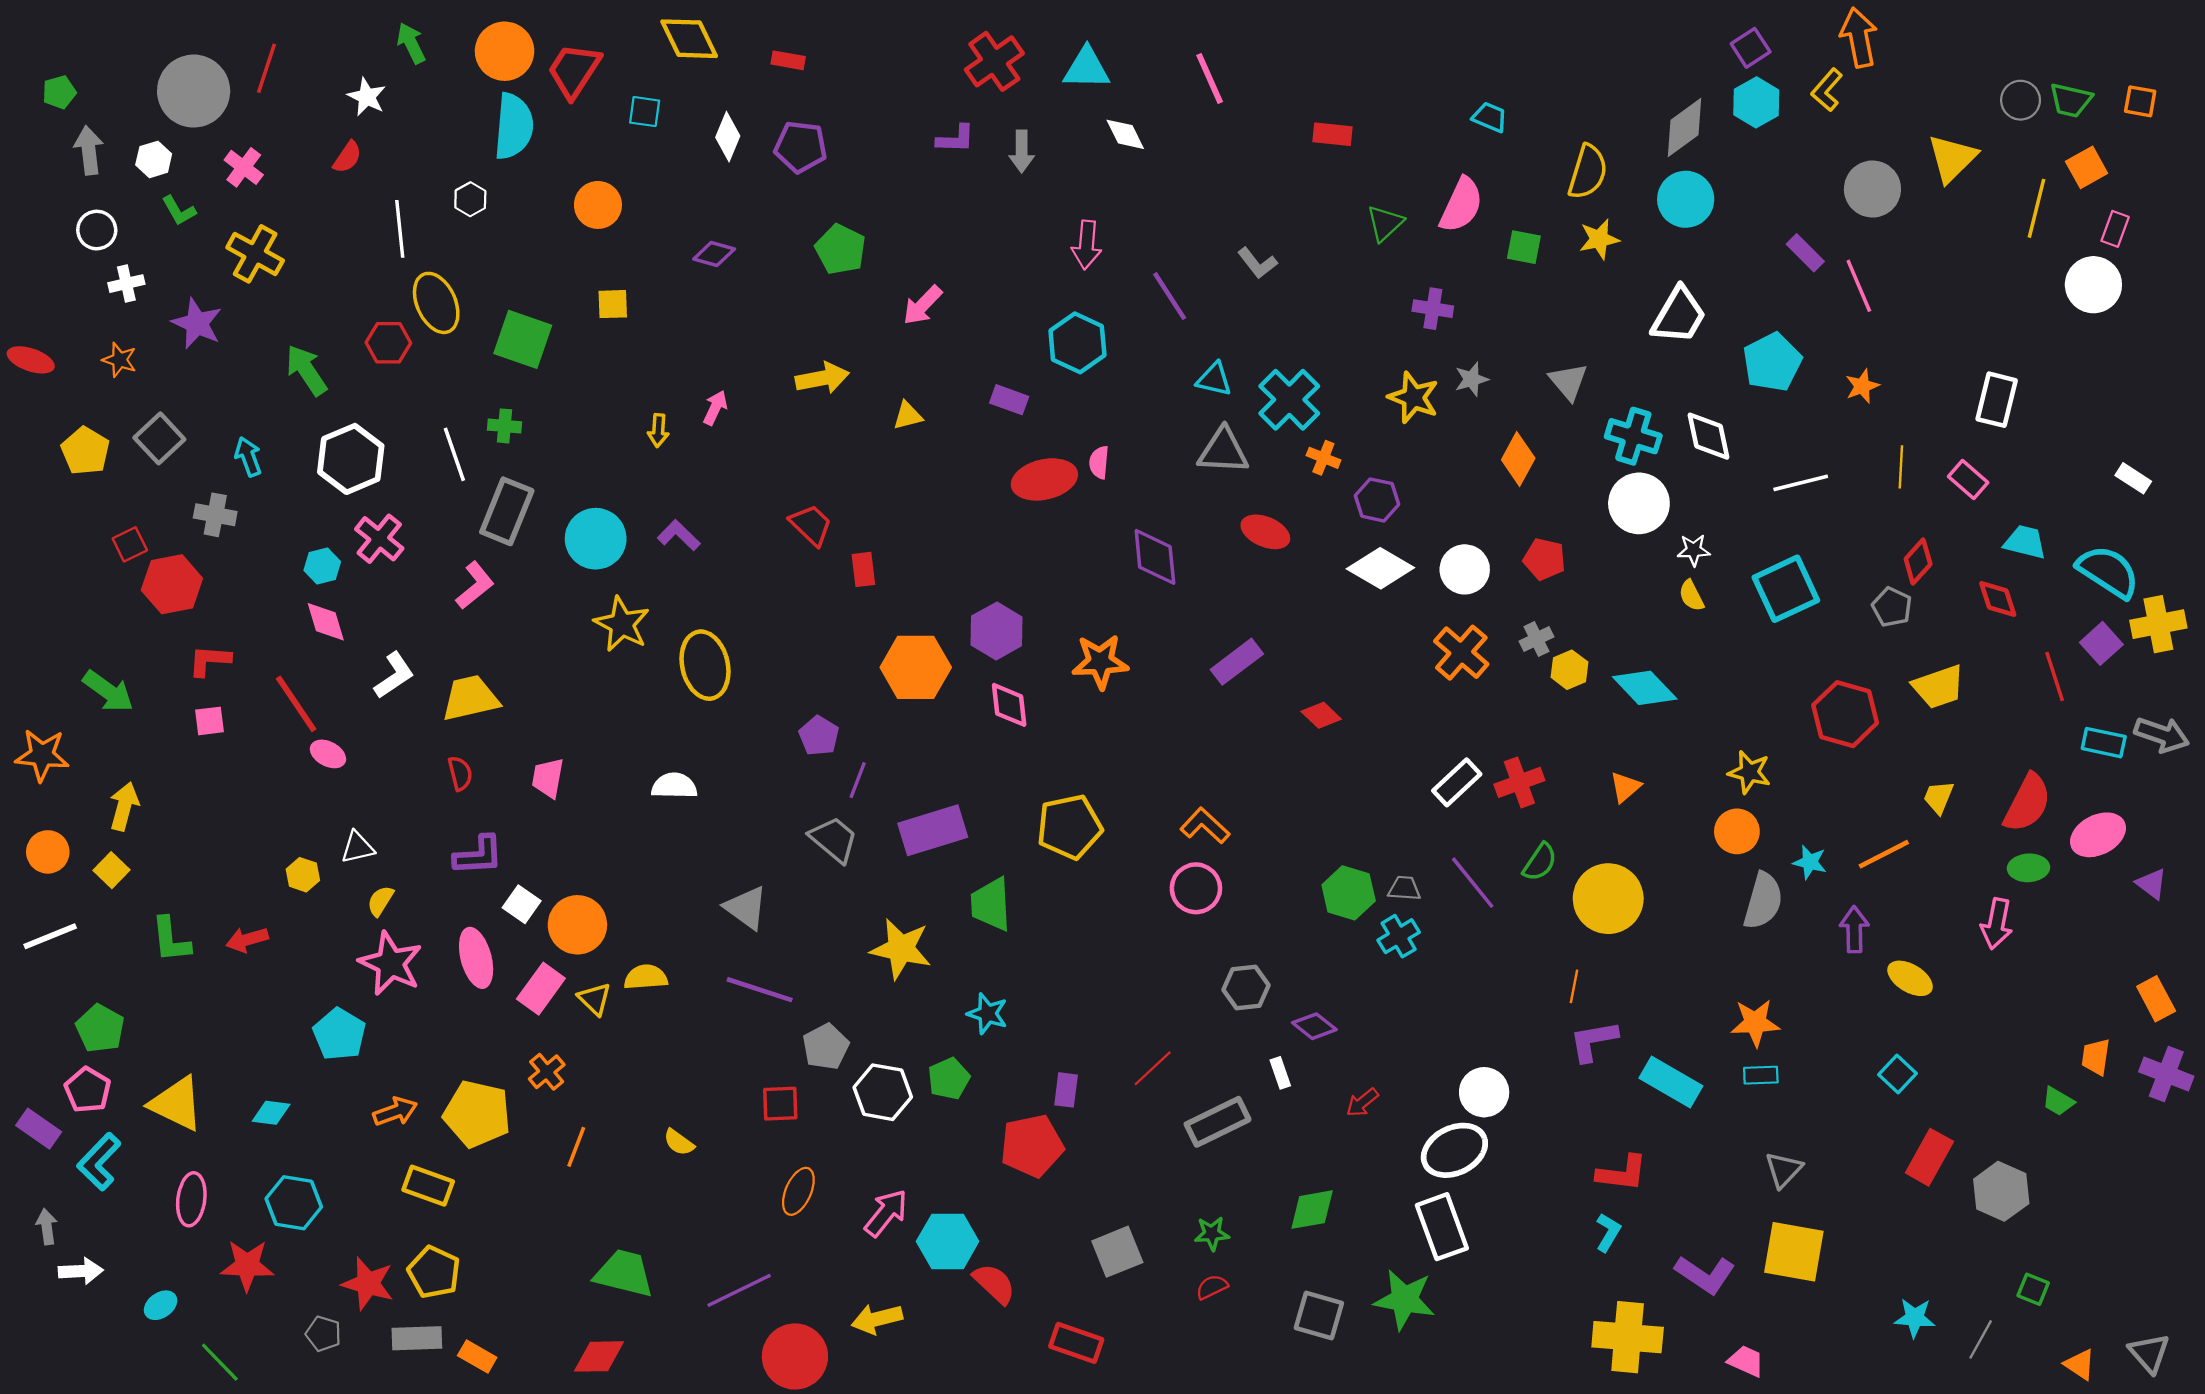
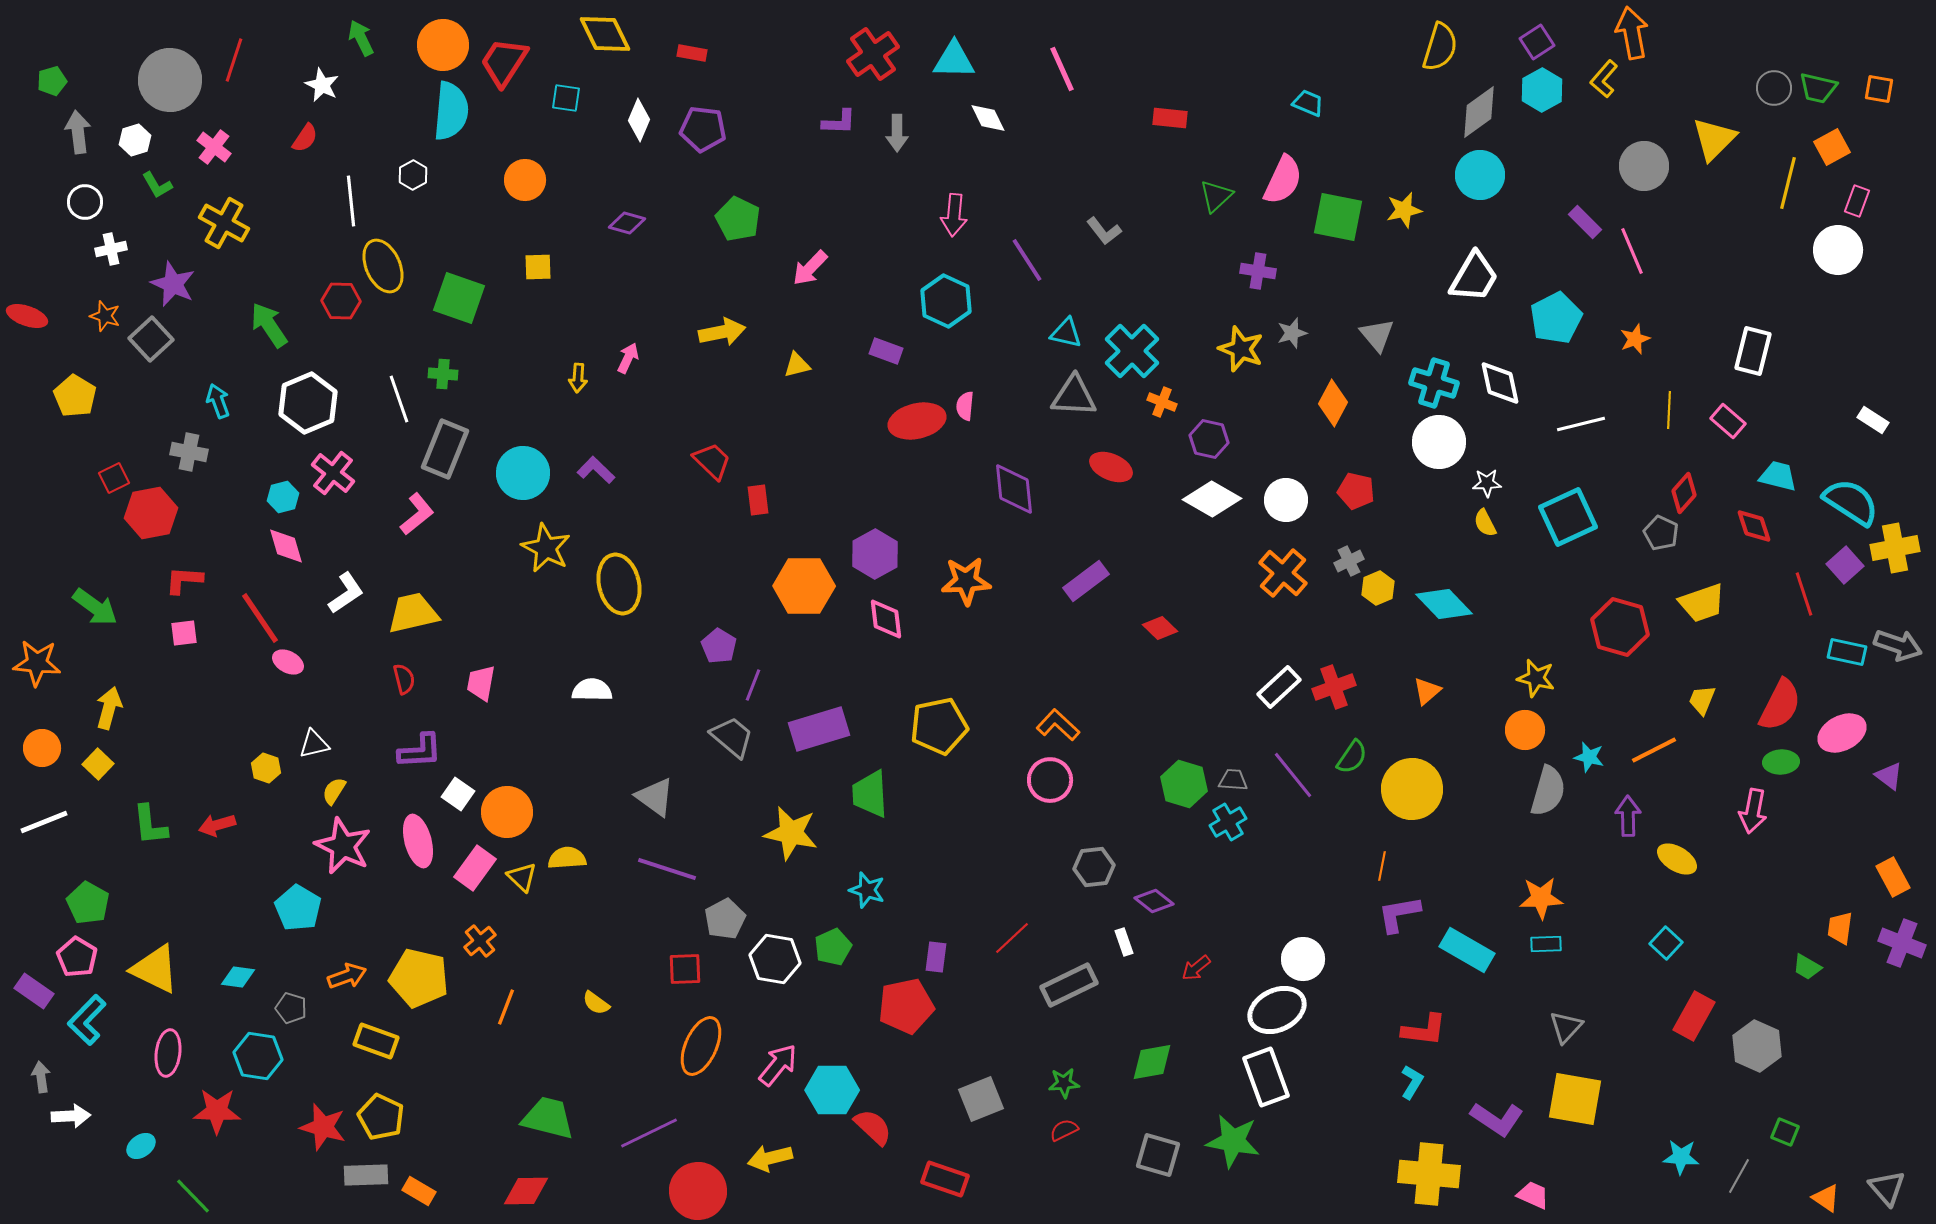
yellow semicircle: (1588, 172) -> (1440, 47), moved
green square: (1524, 247) -> (1338, 217), size x1.6
gray square: (159, 438) -> (151, 339), moved
orange ellipse: (798, 1191) -> (701, 1046), size x1.4
gray pentagon: (323, 1334) -> (291, 1008), moved

